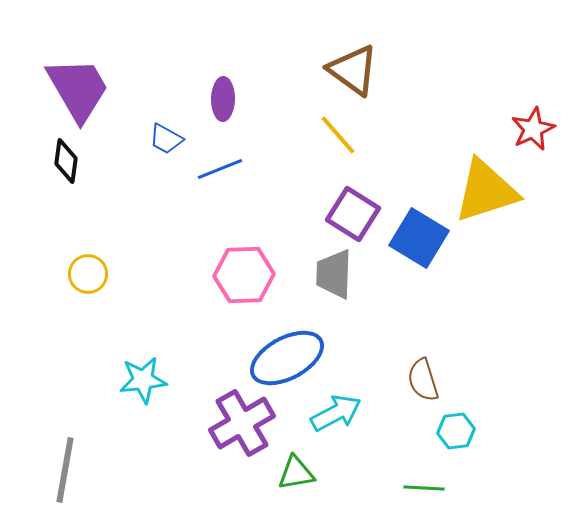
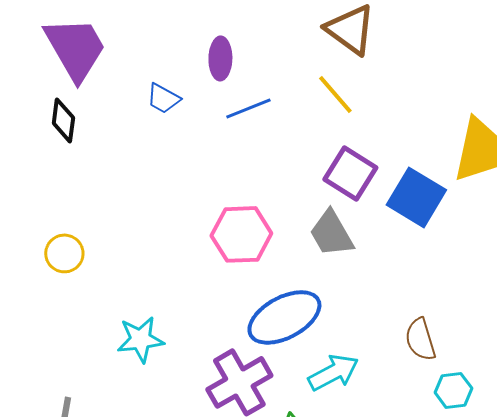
blue line: (220, 169) -> (248, 108), moved
yellow circle: (88, 274) -> (64, 253), moved
gray trapezoid: (334, 274) -> (331, 233), turned -32

